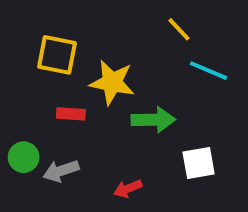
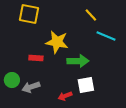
yellow square: (57, 55) -> (29, 14), moved
white square: (199, 163) -> (86, 85), moved

